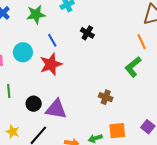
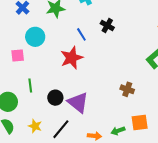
blue line: (52, 40) -> (81, 34), moved
cyan circle: (23, 52) -> (35, 37), moved
purple triangle: (56, 109) -> (78, 102), turned 30

